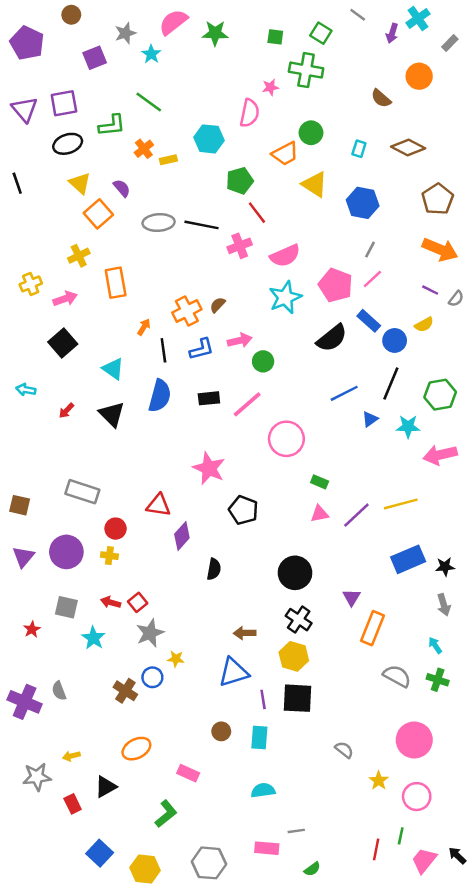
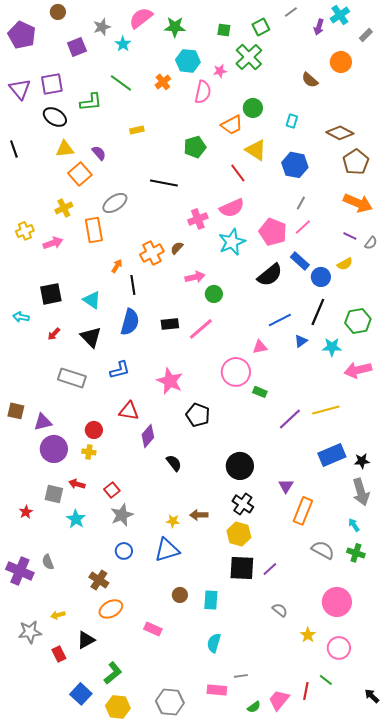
gray line: (358, 15) -> (291, 12), turned -72
green square: (321, 33) -> (261, 27), turned 30
green cross: (306, 70) -> (249, 57), turned 36
cyan hexagon: (209, 139) -> (188, 61), moved
black ellipse: (68, 144) -> (55, 117), turned 50
brown diamond: (408, 148) -> (340, 133), moved
orange cross: (144, 149) -> (163, 82), moved
yellow triangle: (80, 183) -> (65, 149), turned -48
red line: (257, 213) -> (238, 173), moved
gray ellipse: (159, 222) -> (115, 203), moved, turned -30
pink cross: (240, 246) -> (198, 219), moved
black square: (63, 343) -> (51, 294), moved, turned 30
blue L-shape: (202, 349) -> (120, 370), moved
pink circle: (286, 439) -> (236, 372), moved
gray rectangle: (82, 492) -> (72, 378), moved
pink triangle: (320, 514) -> (260, 347), moved
purple triangle: (23, 557) -> (43, 422), moved, turned 36
black semicircle: (214, 569) -> (174, 463), turned -48
red arrow: (111, 602) -> (77, 484), moved
gray arrow: (444, 605) -> (361, 492), size x1.5
yellow star: (176, 659) -> (173, 521), moved
blue triangle: (234, 672) -> (167, 550), moved
brown cross: (125, 691) -> (99, 580), moved
purple line: (263, 699) -> (270, 569), moved, turned 56
cyan semicircle: (263, 790) -> (214, 643), turned -66
green L-shape: (166, 814) -> (113, 673), moved
green line: (401, 836) -> (326, 680), turned -64
pink trapezoid: (424, 860) -> (279, 700), moved

